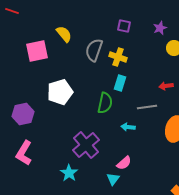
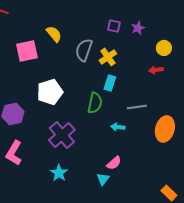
purple star: (160, 28) -> (138, 28), moved
yellow cross: (118, 57) -> (108, 57), turned 36
red arrow: (166, 86) -> (156, 70), moved
purple cross: (86, 145) -> (62, 135), moved

